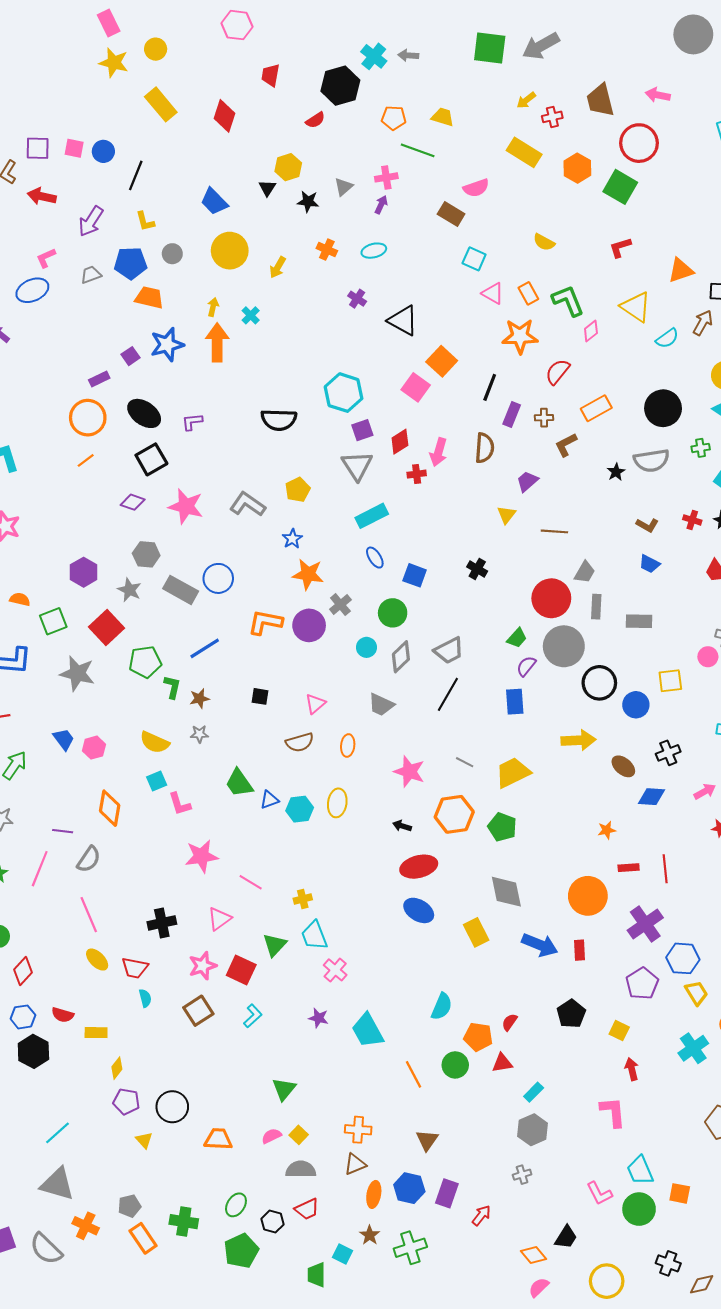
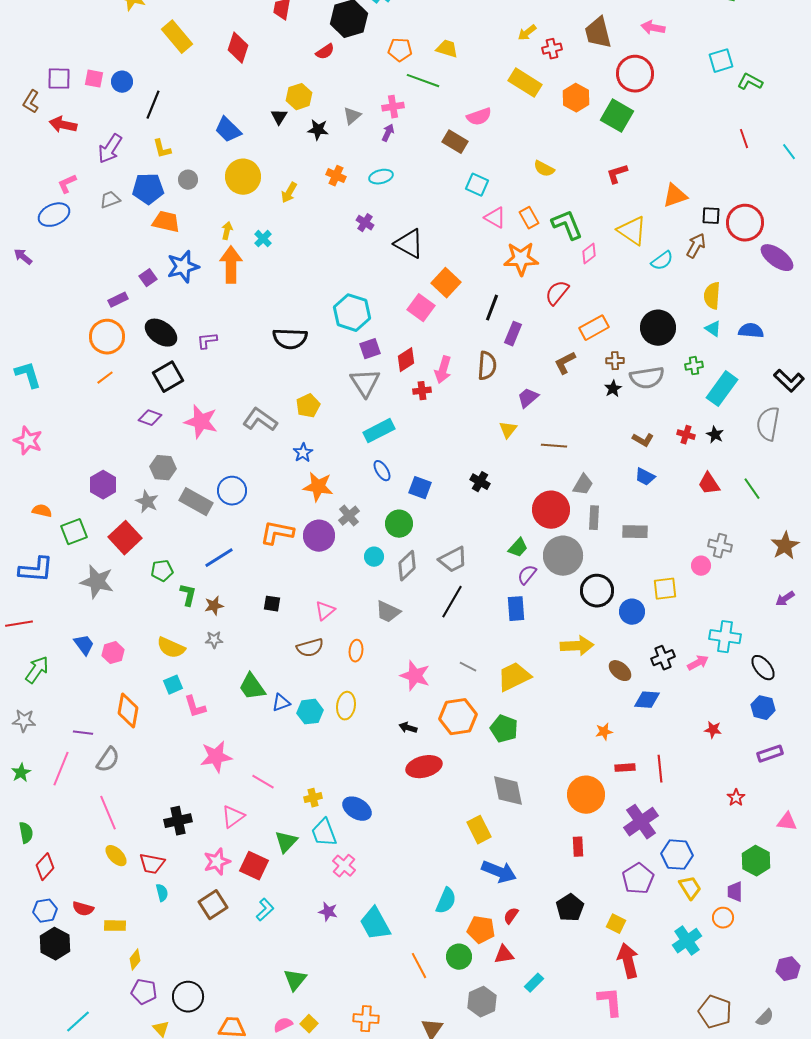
brown cross: (544, 418) -> (615, 361), moved
green pentagon: (145, 662) -> (162, 571), size x0.7
pink arrow: (705, 791) -> (698, 663), moved
blue ellipse: (419, 910) -> (357, 809), moved
blue arrow: (540, 945) -> (499, 872), moved
red arrow: (632, 1069) -> (628, 961), size x1.6
gray hexagon: (533, 1130) -> (482, 1002), moved

